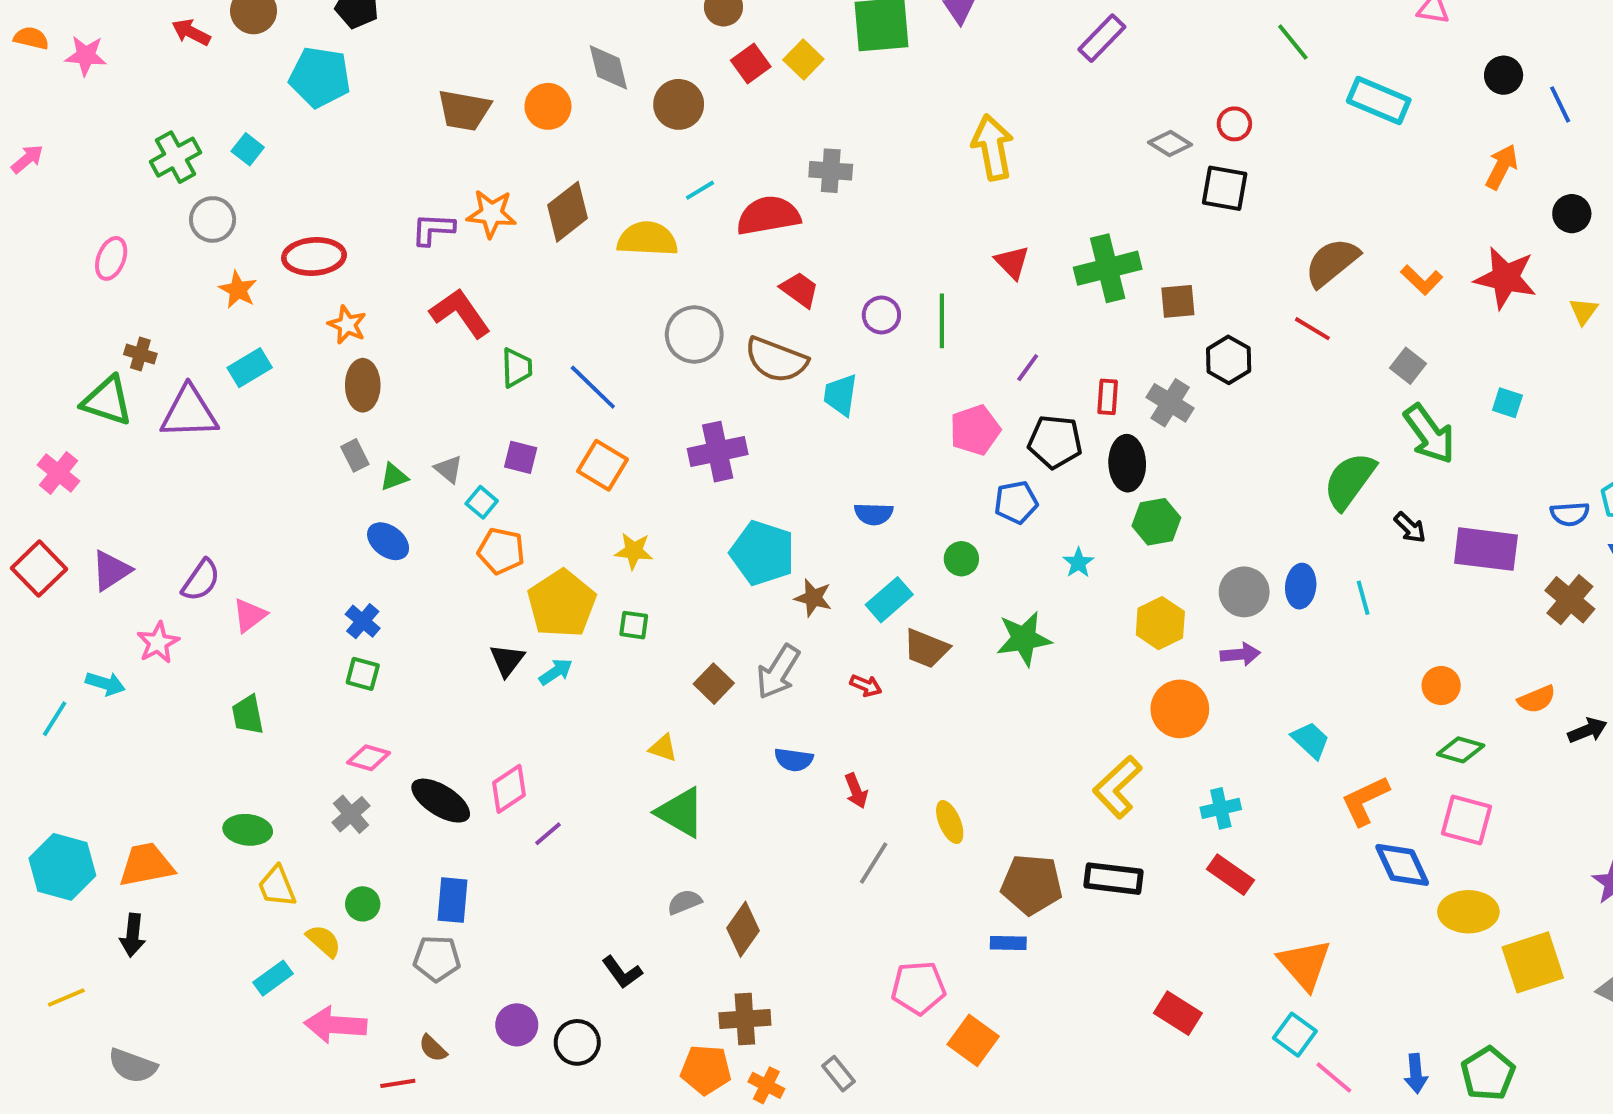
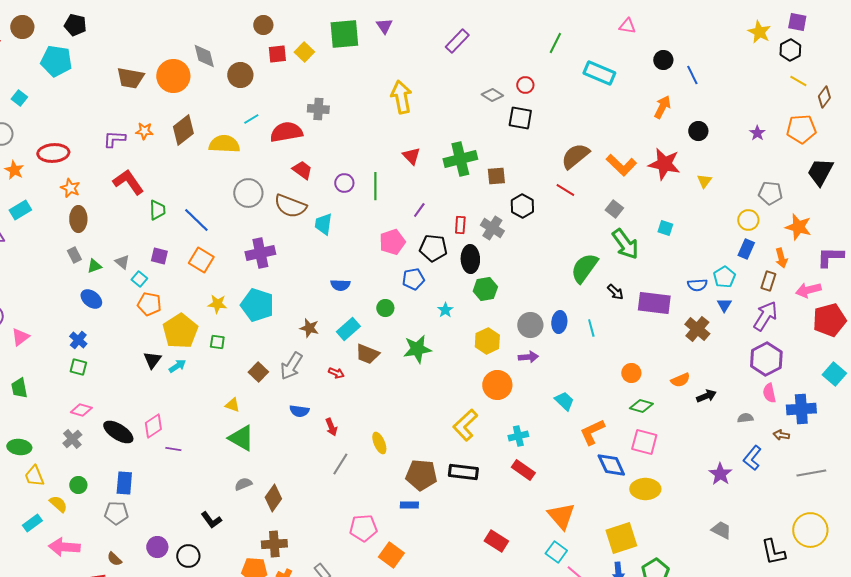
green line: (1293, 42) -> (555, 43), turned 65
red square: (751, 63) -> (277, 54), turned 30
orange circle: (548, 106) -> (173, 76), size x1.4
orange star: (491, 214) -> (144, 131), size x0.7
orange L-shape: (1422, 280) -> (621, 165), size x1.4
cyan pentagon: (762, 553) -> (257, 305), moved
purple line: (548, 834) -> (173, 449), turned 49
yellow square: (1533, 962) -> (621, 538), moved

